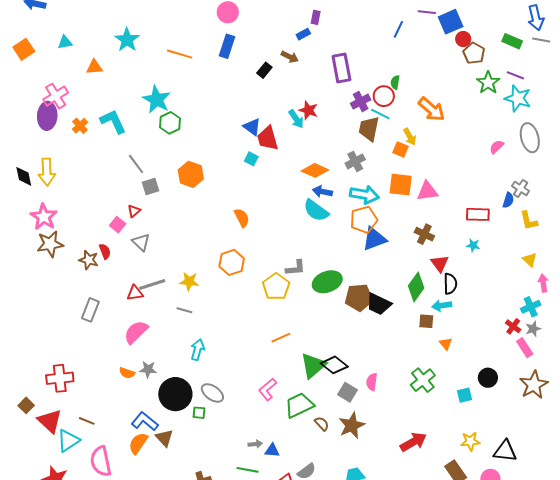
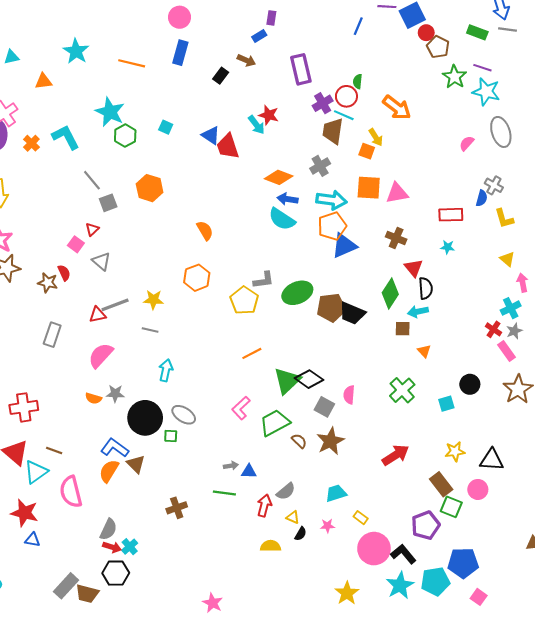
cyan square: (251, 159) -> (166, 127), moved

